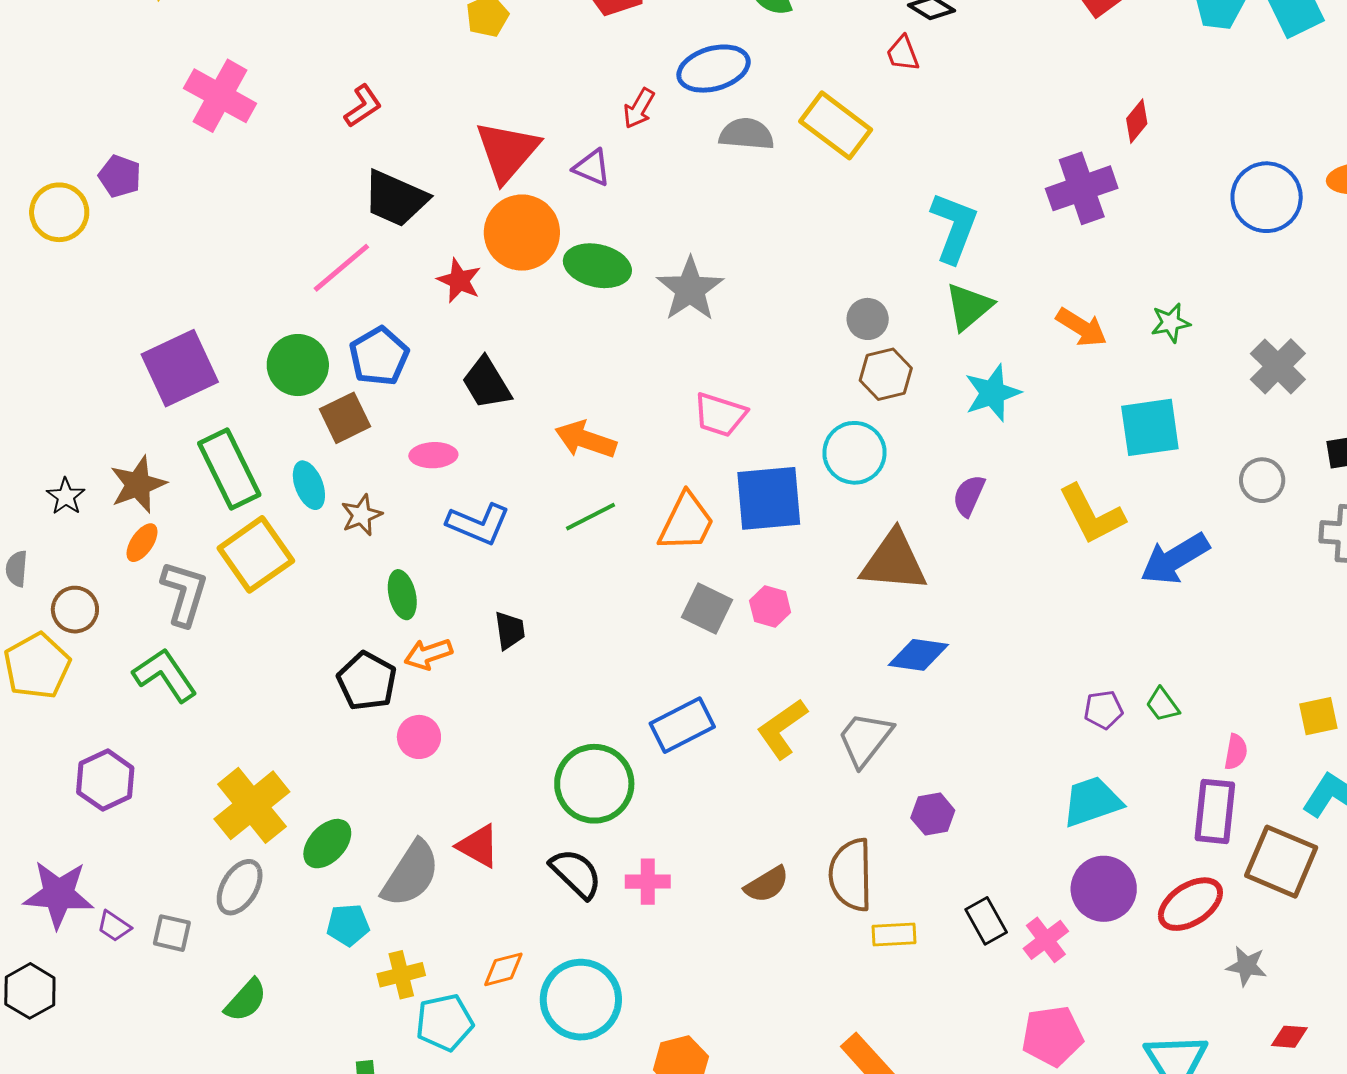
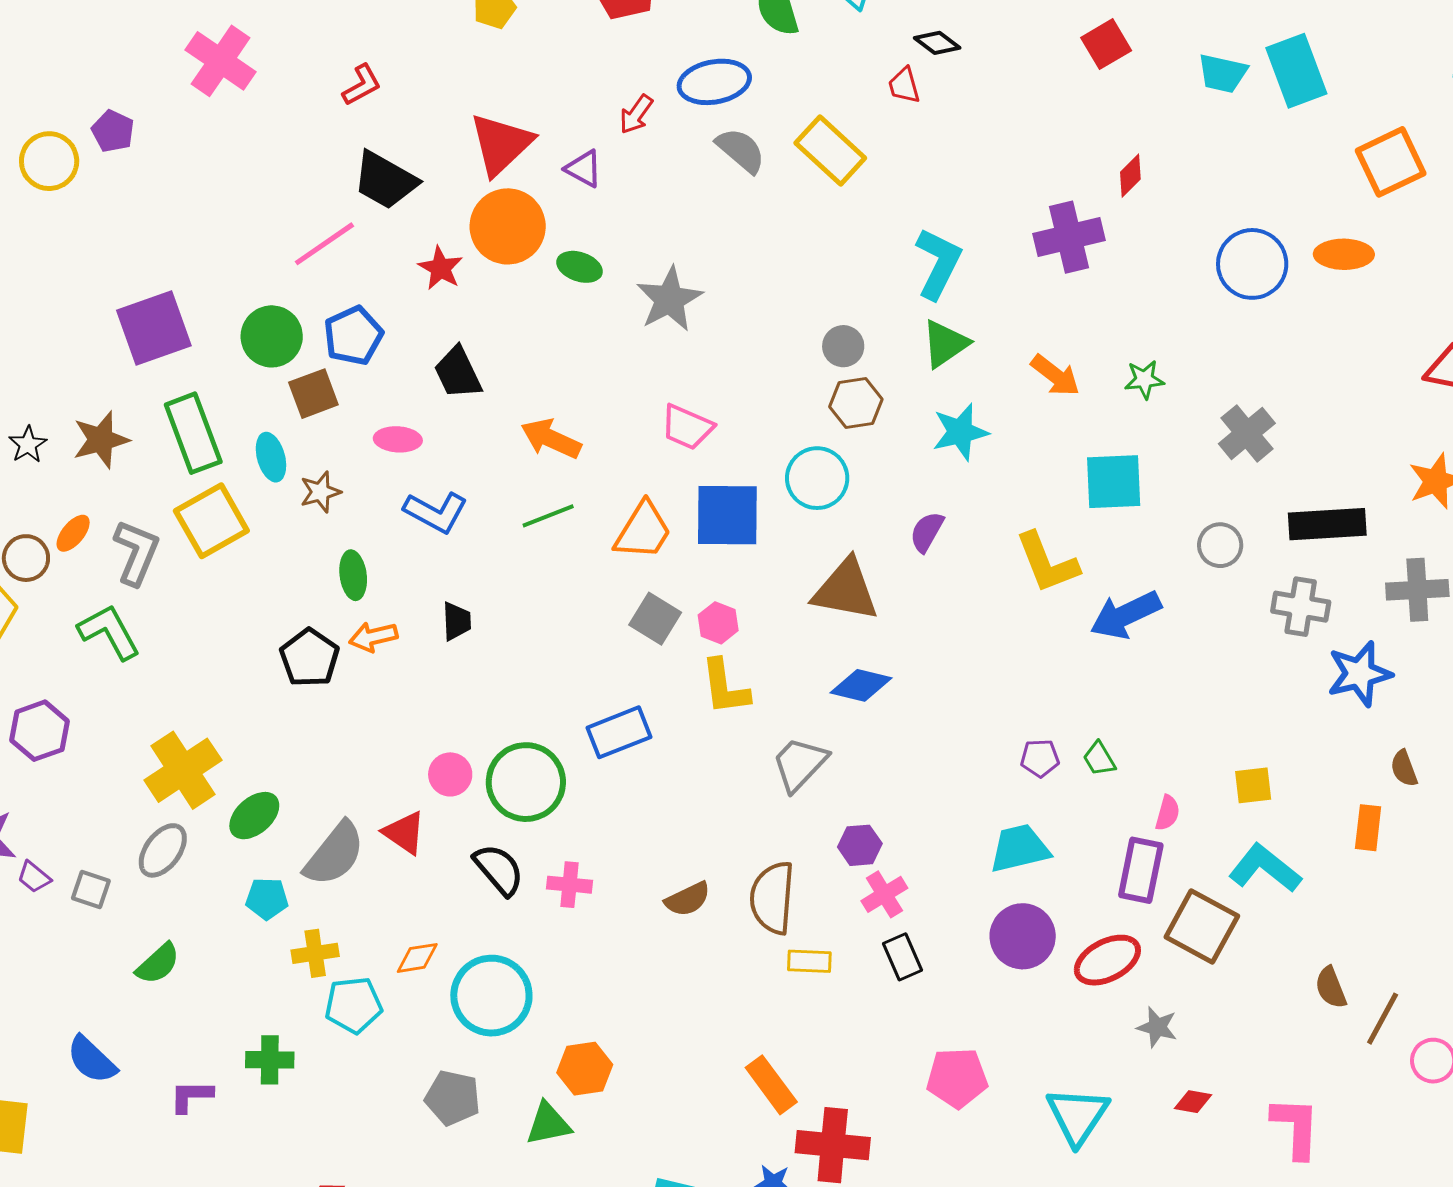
gray semicircle: (746, 134) -> (741, 150), turned 30
green ellipse: (597, 266) -> (580, 267), size x0.7
orange ellipse: (142, 543) -> (73, 533), moved
yellow L-shape: (782, 729) -> (725, 687), moved, turned -68
pink circle: (419, 737) -> (450, 774), moved
pink cross: (1046, 940) -> (884, 894), moved

